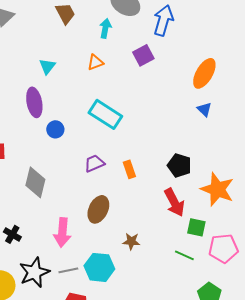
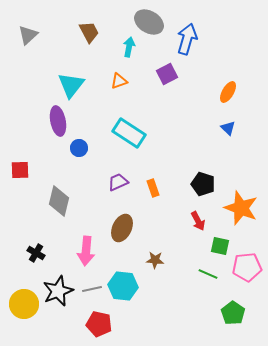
cyan triangle: (47, 66) -> (71, 85), size x1.6
orange ellipse: (204, 73) -> (228, 92), size x0.7
red arrow: (174, 202) -> (198, 221), size x0.7

